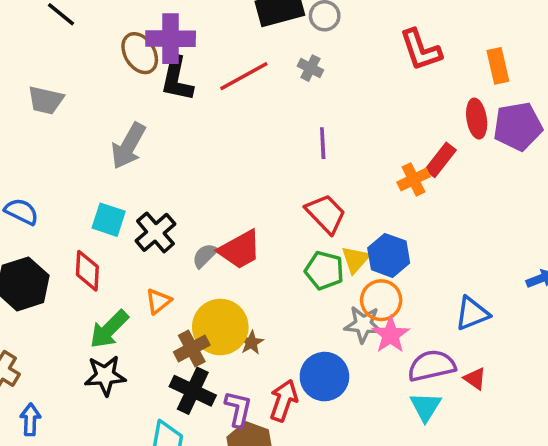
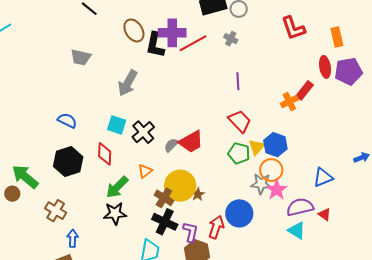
purple cross: (171, 39) -> (172, 33), moved
brown cross: (192, 348) -> (164, 198), turned -30
cyan triangle: (426, 407) -> (297, 230), turned -30

